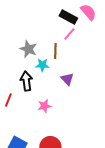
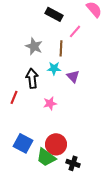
black rectangle: (68, 17) -> (54, 14), moved
cyan star: (42, 65) -> (54, 68), moved

